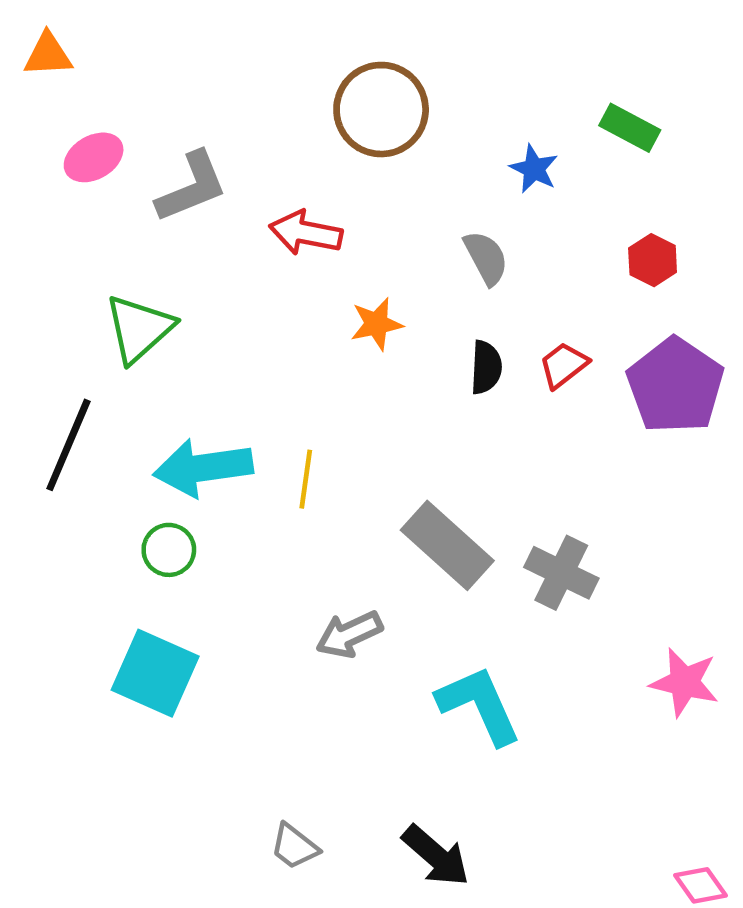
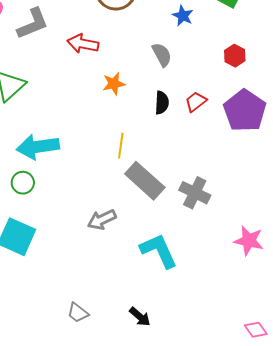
yellow line: (306, 479) -> (121, 146), moved
black arrow: (436, 856) -> (140, 317), size x0.7

